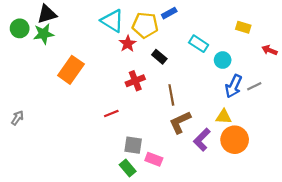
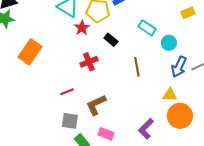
yellow rectangle: (243, 27) -> (188, 13), turned -40
brown line: (171, 95) -> (137, 67), moved
brown L-shape: (180, 122) -> (96, 105), moved
purple L-shape: (202, 140) -> (146, 129), moved
gray square: (133, 145) -> (70, 121), moved

